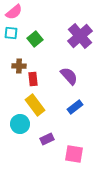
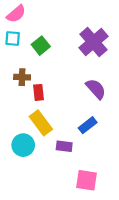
purple semicircle: (69, 76) -> (96, 89), moved
purple rectangle: (47, 139) -> (64, 146), moved, turned 32

